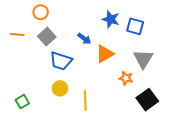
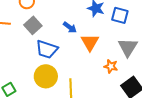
orange triangle: (105, 54) -> (90, 42), turned -30
yellow circle: (60, 88) -> (46, 76), size x1.5

